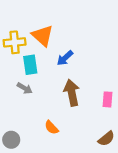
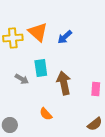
blue arrow: (65, 58) -> (65, 37), moved
cyan rectangle: (30, 65) -> (41, 68), moved

